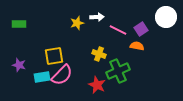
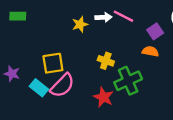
green rectangle: (19, 24) -> (18, 16), moved
pink line: (118, 30) -> (123, 16), moved
cyan rectangle: (42, 77) -> (39, 88), turned 49

